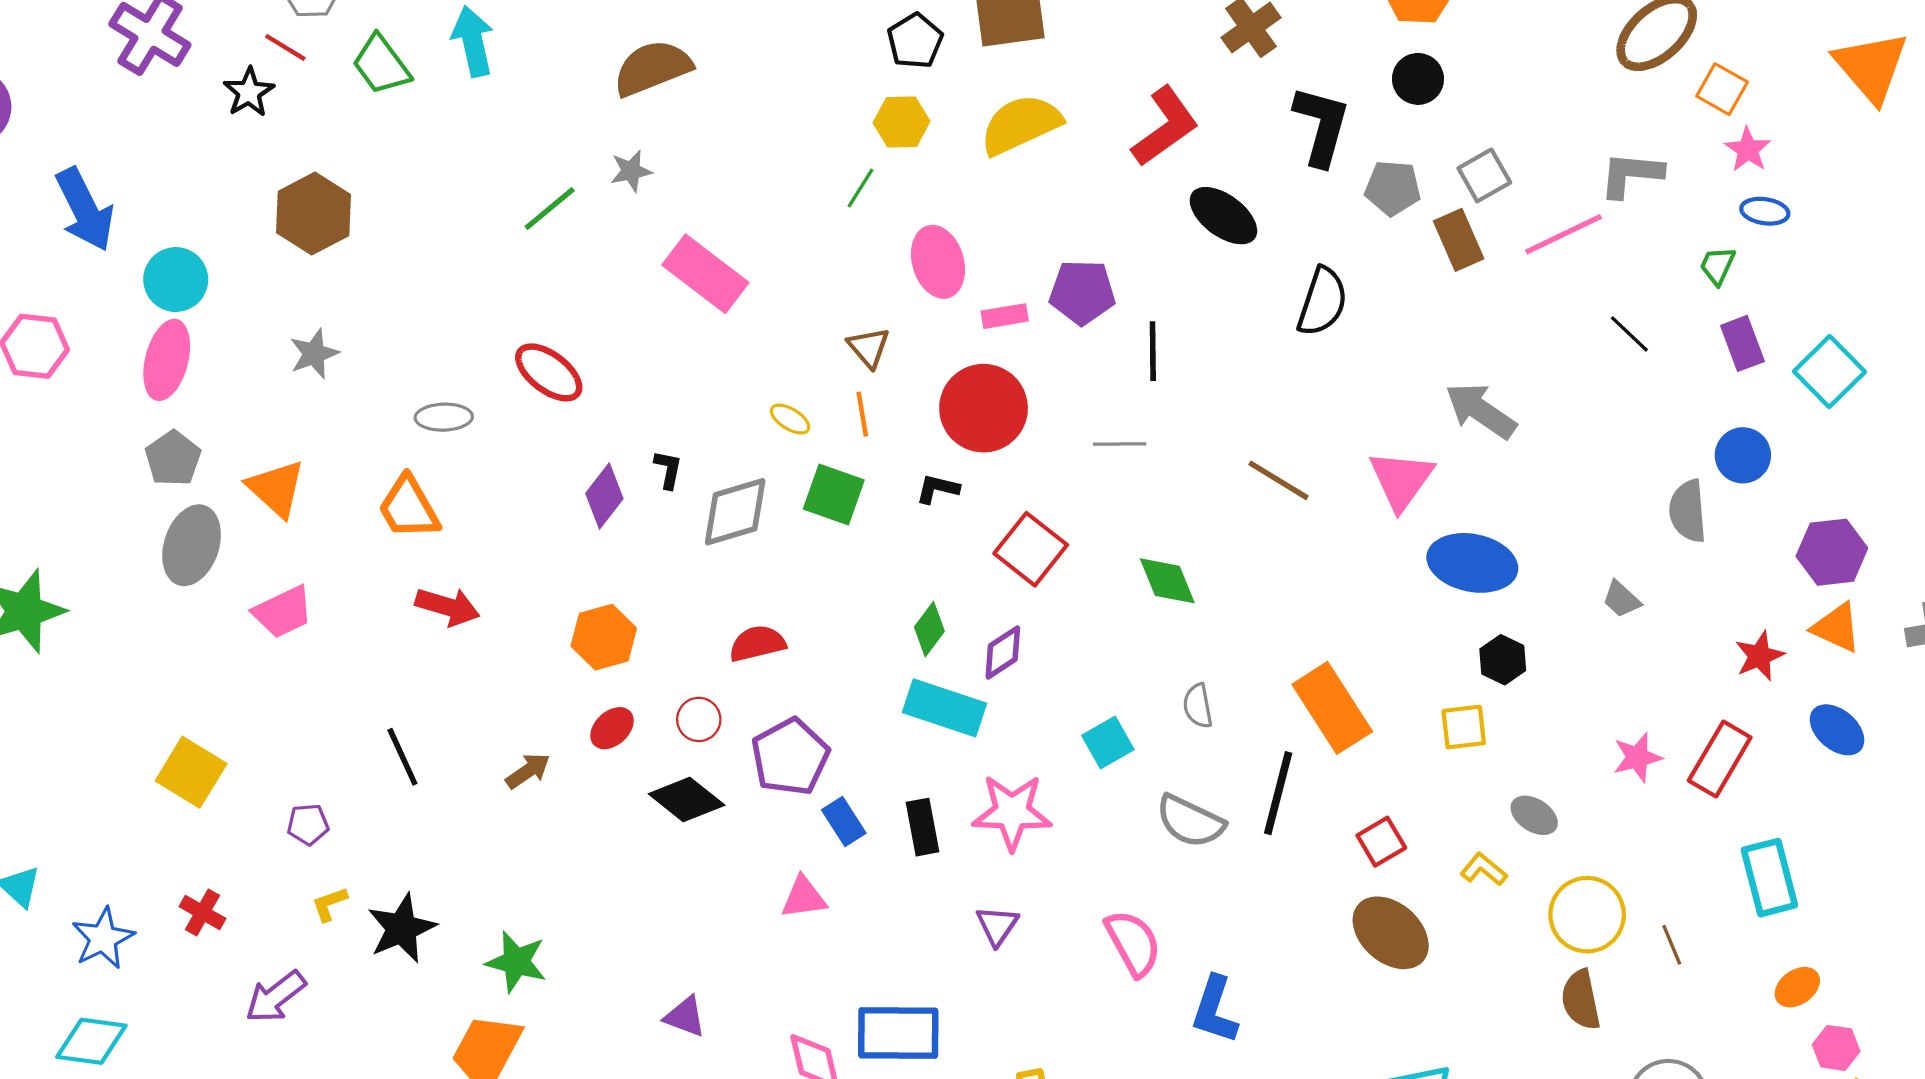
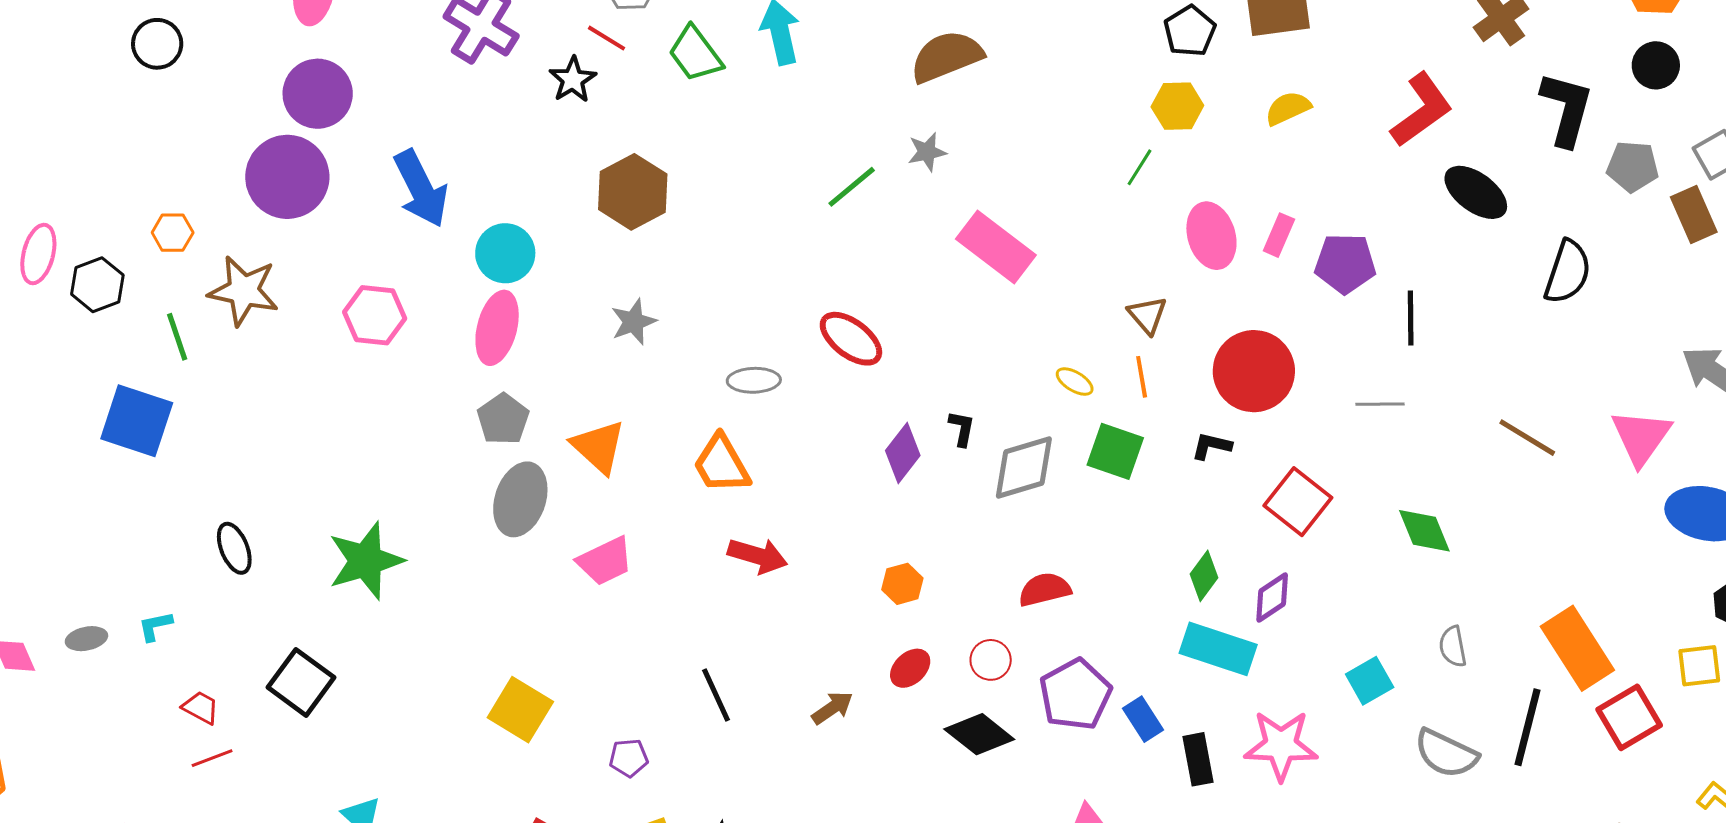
yellow semicircle: (1021, 124) -> (1288, 108), size x0.6
pink rectangle: (1005, 316) -> (1279, 235), moved, turned -57
orange hexagon: (604, 637) -> (902, 584), size x0.7
blue rectangle: (844, 822) -> (1143, 719), moved
red square: (1381, 842) -> (1629, 717), moved, size x1.4

